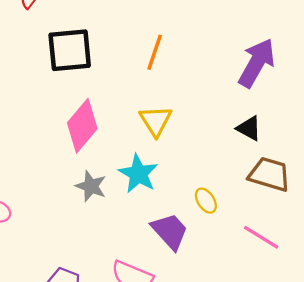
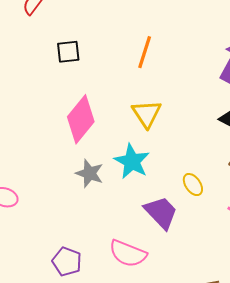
black square: (70, 50) -> (68, 52), size x0.6

